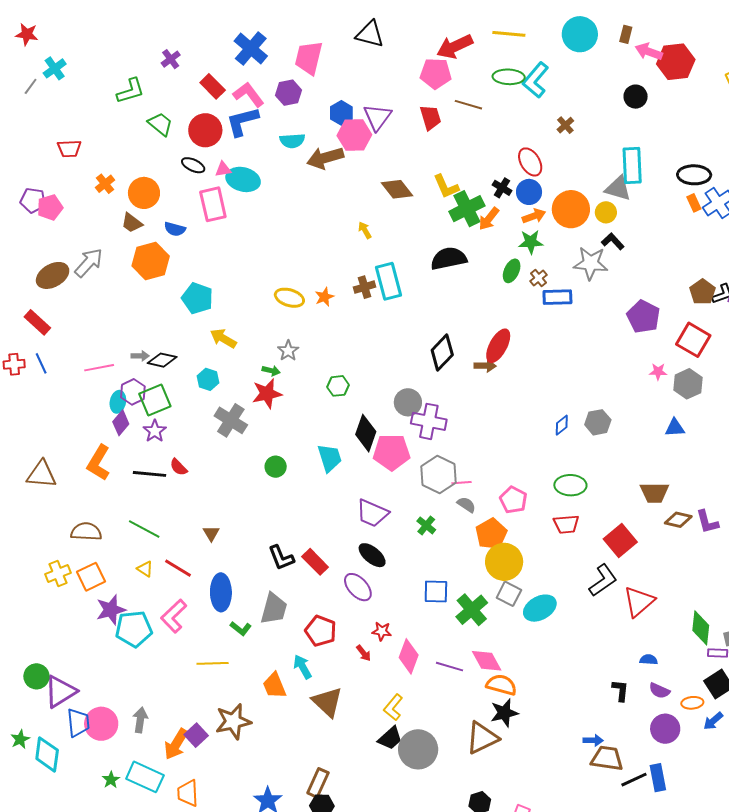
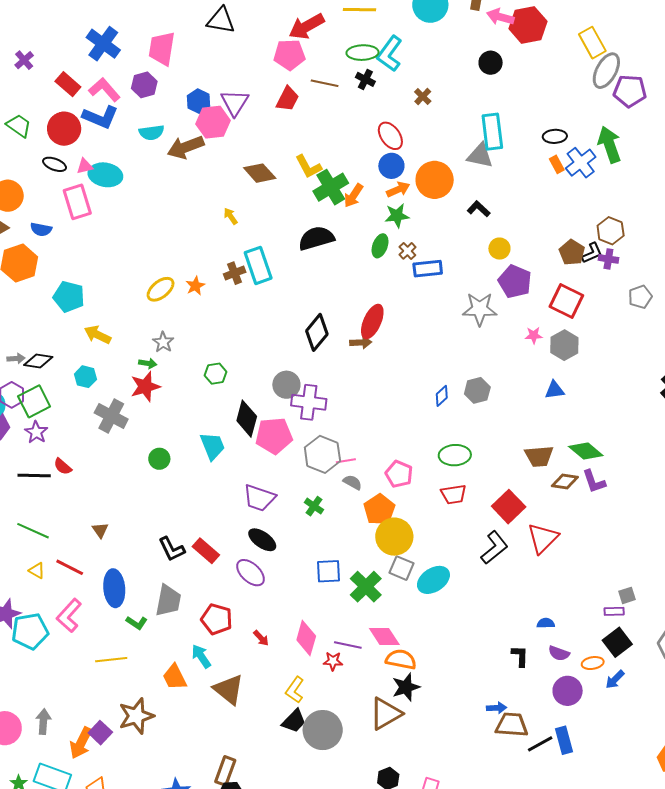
red trapezoid: (430, 117) -> (288, 99), turned 48
blue L-shape: (242, 121) -> (100, 117), turned -138
black ellipse: (694, 175) -> (555, 136), size x0.7
black cross: (502, 188) -> (365, 79), moved
yellow circle: (606, 212) -> (499, 249), moved
gray star: (591, 263) -> (480, 309), moved
yellow ellipse: (289, 298) -> (161, 289), turned -52
red triangle: (639, 602) -> (543, 538), moved
green diamond: (701, 628) -> (586, 451), moved, turned -52
red star: (382, 631) -> (333, 661), moved

